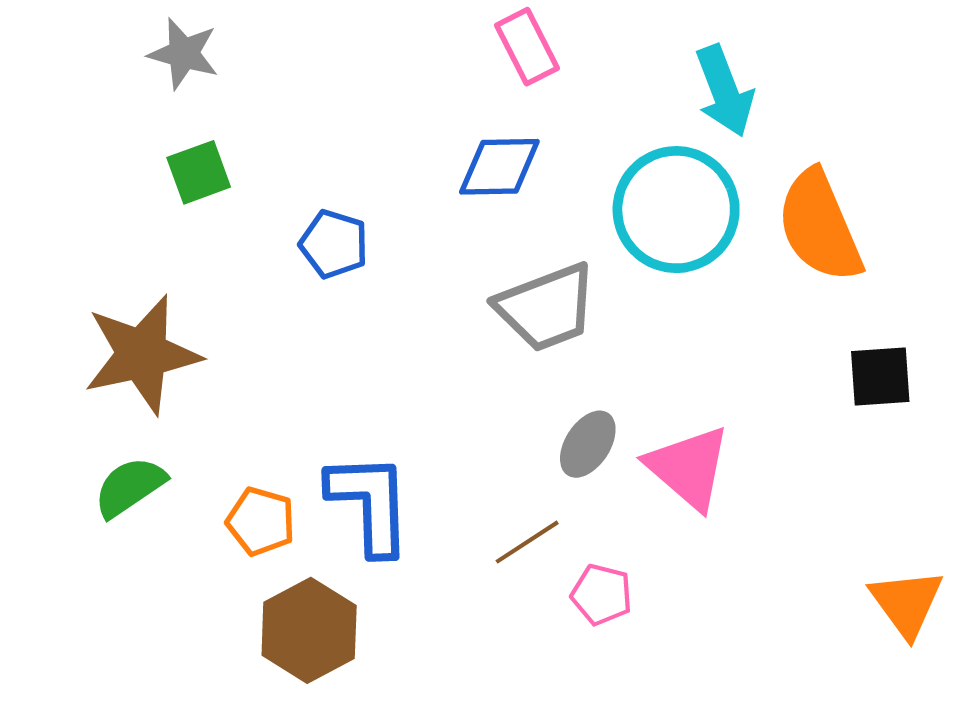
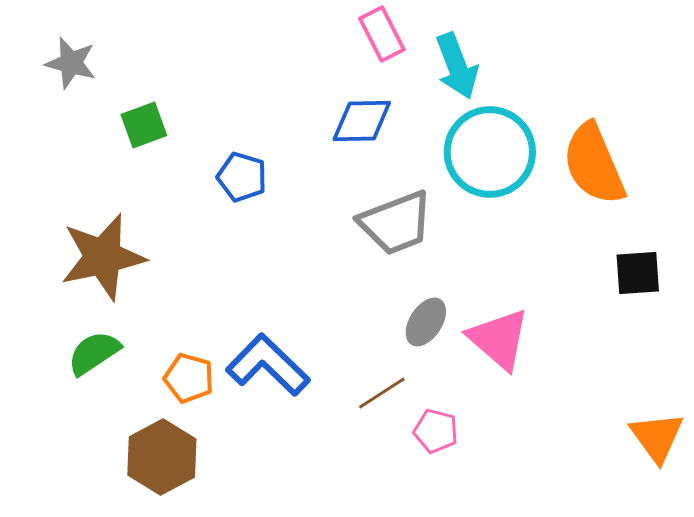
gray star: (184, 54) -> (71, 63), moved
cyan arrow: (724, 91) -> (457, 66), moved
blue L-shape: (370, 503) -> (268, 365), turned -44
brown hexagon: (309, 630) -> (162, 457), moved

